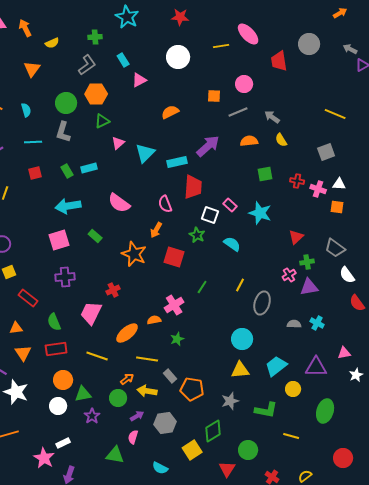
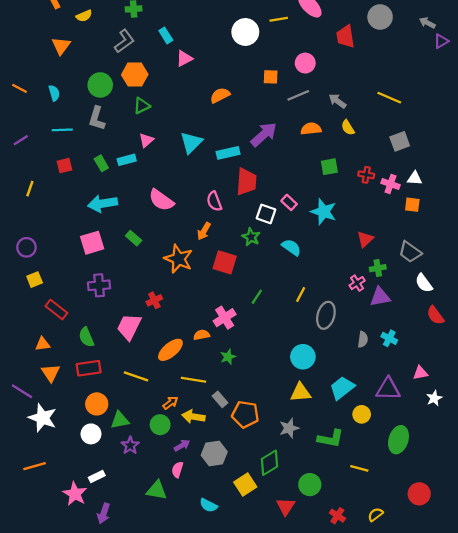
white circle: (178, 57) -> (245, 32), moved
yellow line: (335, 114) -> (389, 98), moved
pink triangle: (118, 143) -> (146, 140), moved
gray semicircle: (294, 324) -> (363, 339), turned 96

